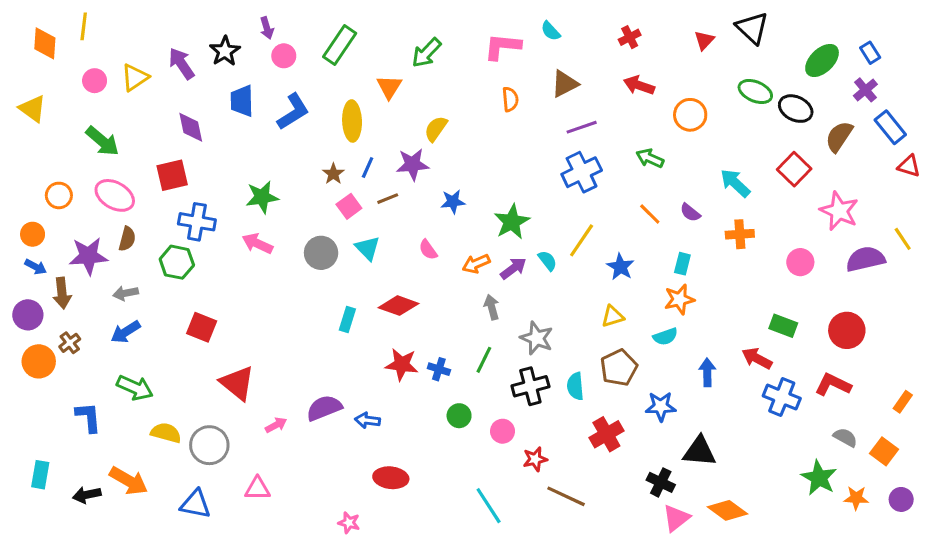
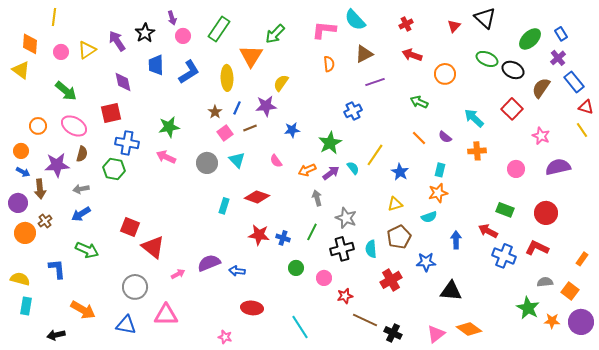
cyan semicircle: (551, 31) -> (355, 20), size x1.6
orange diamond: (45, 43) -> (30, 44), moved
orange triangle: (389, 87) -> (251, 56), size x1.4
blue cross: (582, 172) -> (353, 111), moved, size x0.7
pink star: (839, 211) -> (541, 136), size x0.7
yellow line: (903, 239) -> (582, 130), moved
red square: (202, 327) -> (130, 227), moved
yellow semicircle: (166, 433) -> (20, 279), moved
gray semicircle: (845, 437) -> (545, 282), turned -35
black cross: (661, 482) -> (393, 333), moved
pink triangle: (257, 489) -> (166, 315), size x1.4
black arrow: (87, 495) -> (56, 335), moved
purple circle: (901, 499) -> (581, 322), size x1.6
cyan line: (489, 506) -> (300, 327), moved

